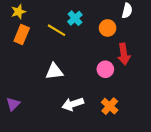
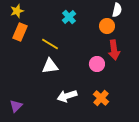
orange circle: (108, 28) -> (107, 26), moved
yellow line: (56, 30) -> (50, 44), moved
purple triangle: (13, 104) -> (16, 106), moved

